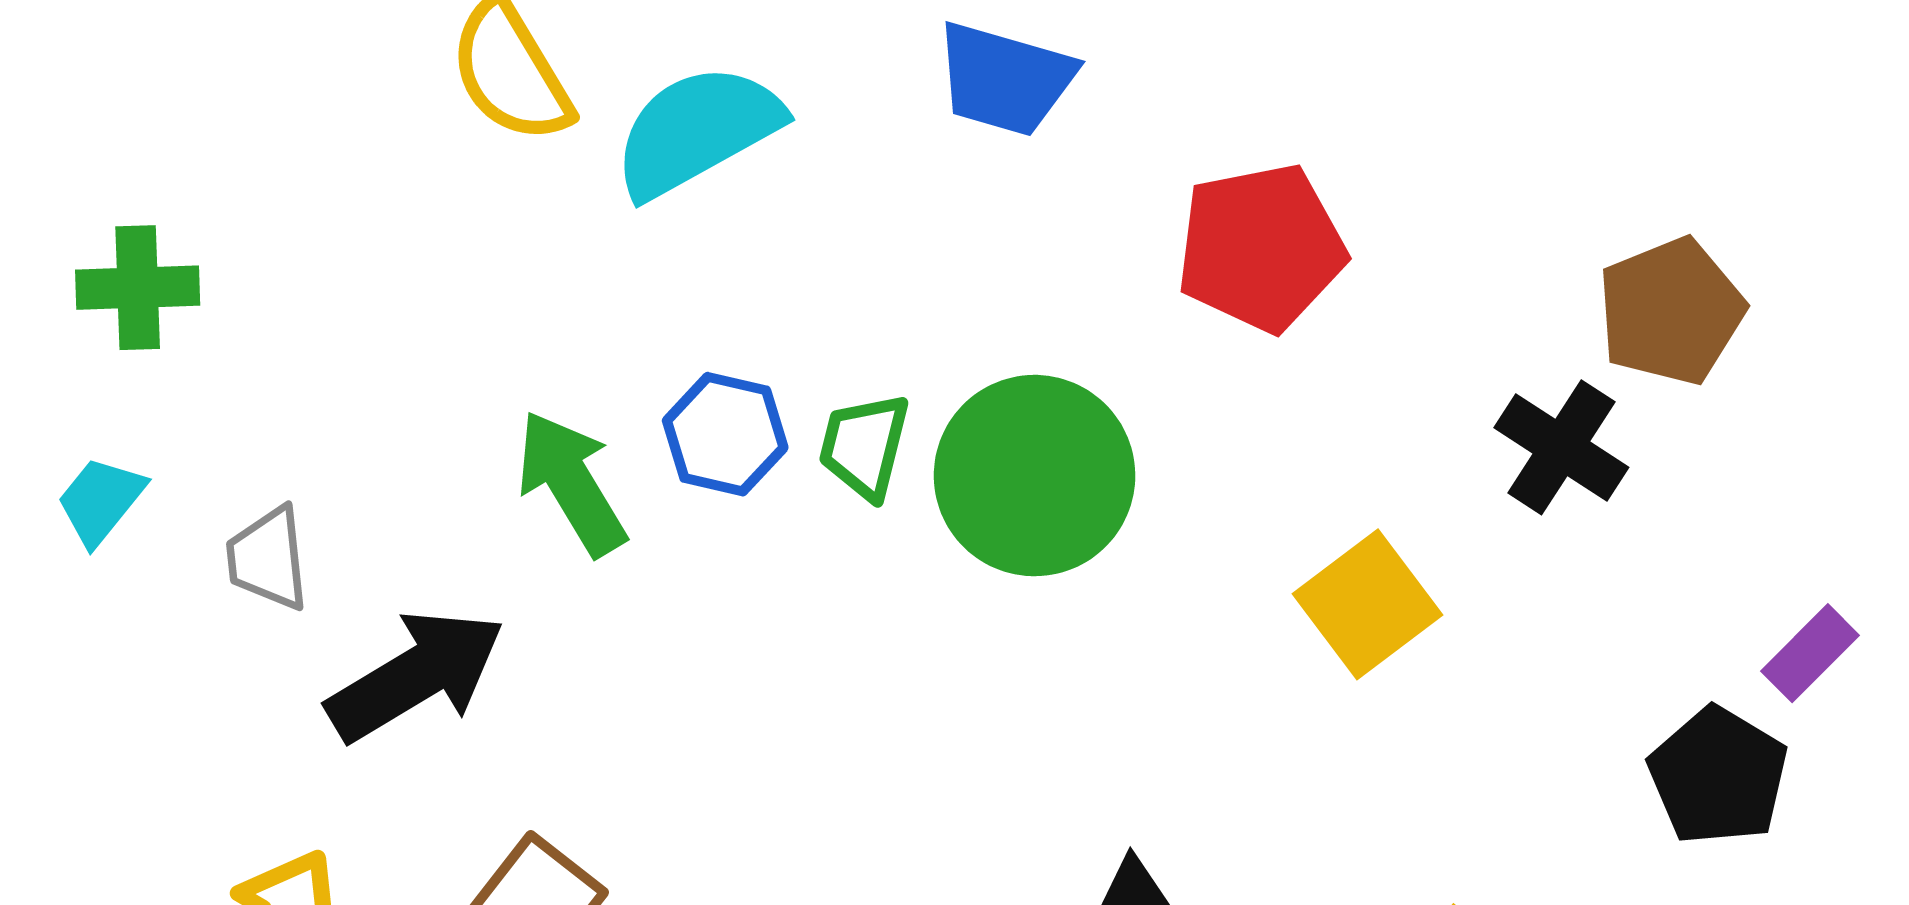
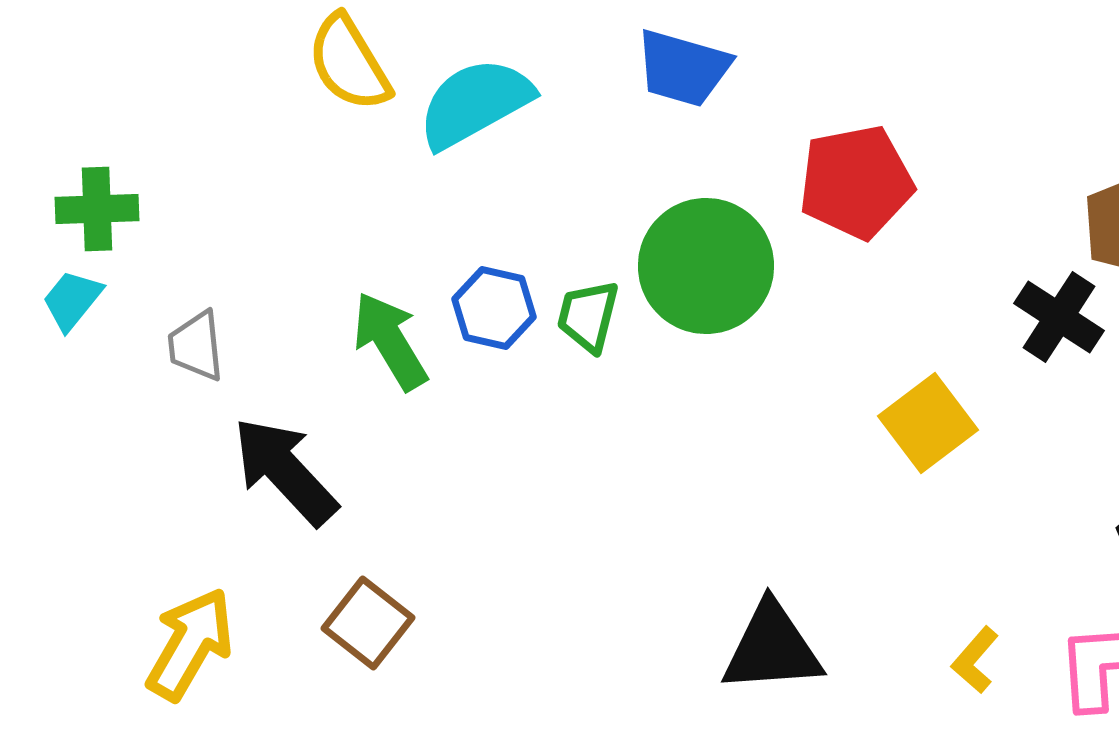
green circle: (1035, 476) -> (706, 266), moved
cyan trapezoid: (101, 501) -> (72, 300), moved
gray trapezoid: (268, 558) -> (196, 346), moved
black arrow: (416, 675) -> (285, 471), turned -102

